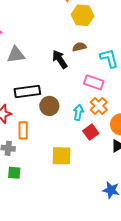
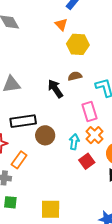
pink rectangle: (94, 82) -> (90, 112), turned 54
orange rectangle: (23, 130) -> (19, 160), turned 36
yellow square: (62, 156) -> (51, 209), moved

